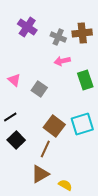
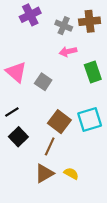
purple cross: (27, 27) -> (30, 15), turned 30
pink triangle: (14, 80) -> (16, 72), size x1.5
yellow semicircle: (65, 185) -> (71, 173), moved

